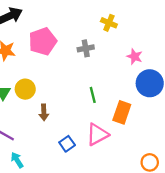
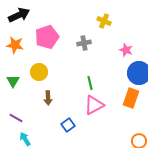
yellow circle: (25, 89) -> (39, 72), moved
orange rectangle: (122, 112) -> (131, 98), moved
pink triangle: (97, 134) -> (94, 105), moved

